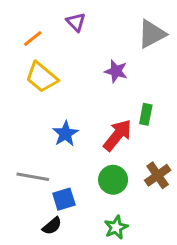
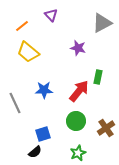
blue star: (65, 134) -> (44, 90), turned 30
brown cross: (158, 175) -> (106, 128), moved
gray line: (33, 177) -> (15, 103), moved, turned 55

